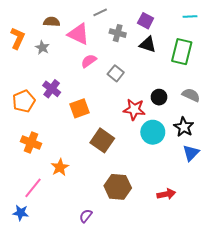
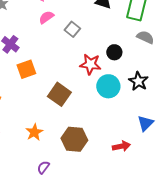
gray semicircle: (191, 95) -> (145, 37), moved
orange square: (80, 108) -> (26, 69), moved
blue triangle: (191, 153) -> (145, 123), moved
orange star: (60, 167) -> (34, 132), moved

